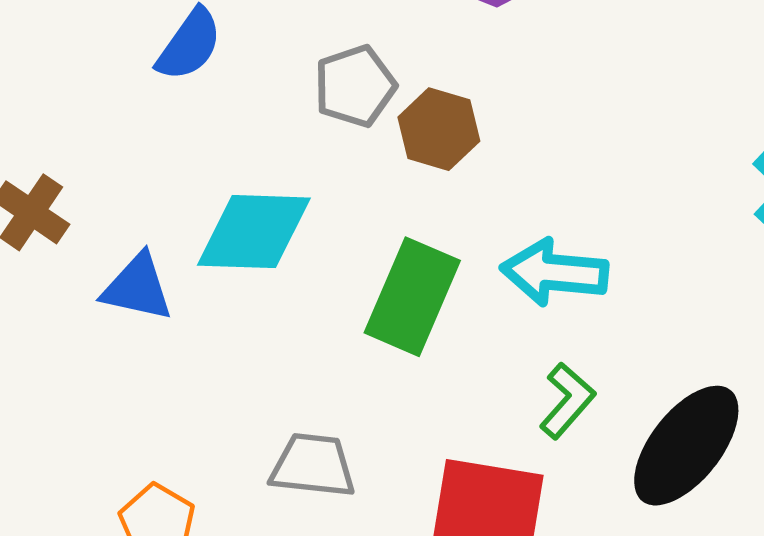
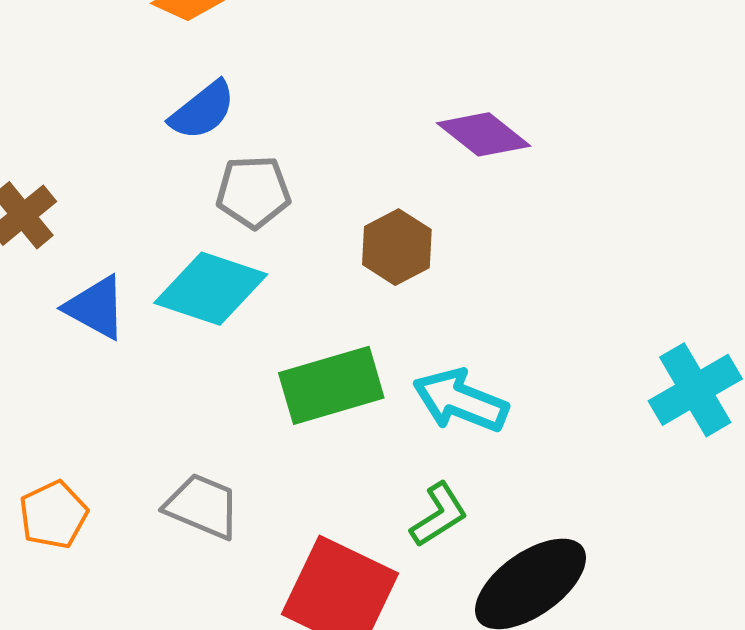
gray pentagon: (355, 86) -> (253, 192), moved
green rectangle: (412, 297) -> (331, 385), turned 34

